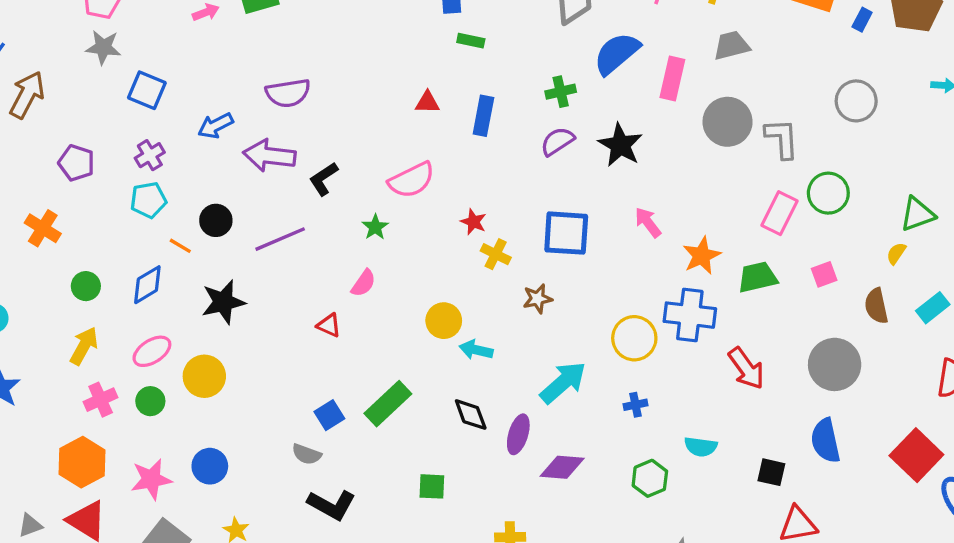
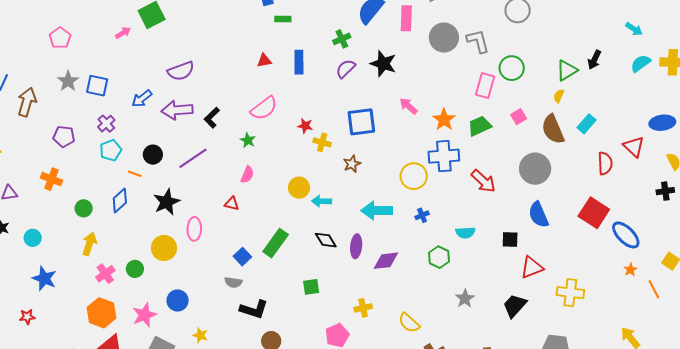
gray star: (103, 47) -> (68, 81), moved, turned -30
brown semicircle: (876, 306) -> (553, 129), size x1.4
pink ellipse: (152, 351) -> (194, 229), moved, turned -45
cyan arrow: (563, 383) -> (377, 210), turned -128

